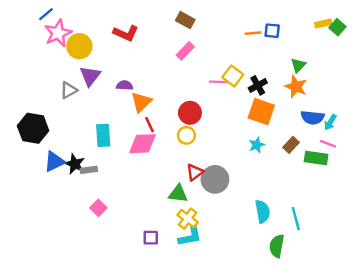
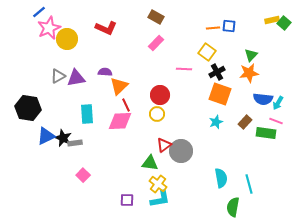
purple triangle: (90, 76) -> (76, 78), moved, turned 42
yellow square: (233, 76) -> (207, 52), moved
orange star: (296, 87) -> (249, 73), turned -30

